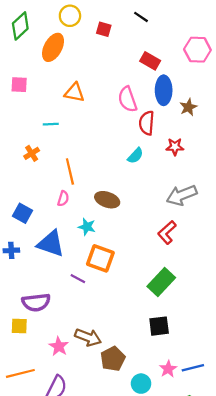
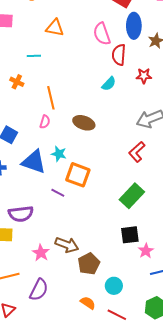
orange cross: (32, 153) -> (17, 82), turned -32
cyan star: (87, 227) -> (59, 154), moved
pink star: (168, 369) -> (146, 251), moved

